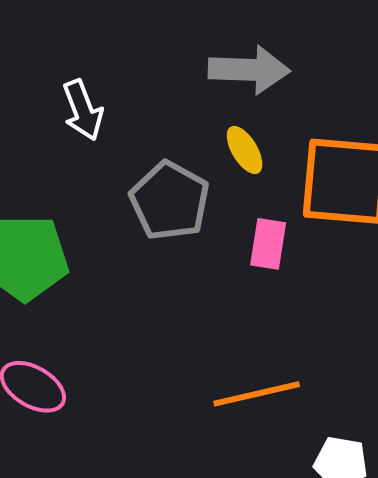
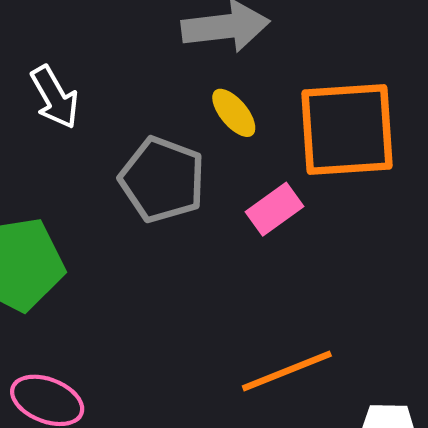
pink rectangle: (268, 244) -> (274, 209), turned 54

